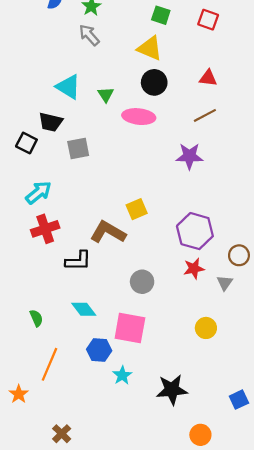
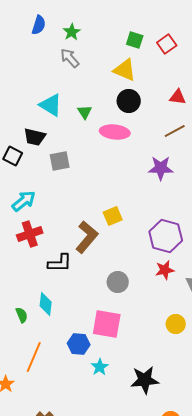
red square: (208, 20) -> (167, 44), moved, turned 36
brown L-shape: (108, 232) -> (87, 237), turned 100
cyan diamond: (84, 309) -> (46, 304), moved, turned 45

